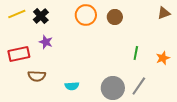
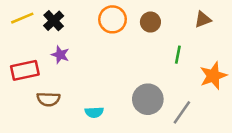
brown triangle: (164, 13) -> (203, 19), moved
green line: (136, 53) -> (178, 55), moved
orange star: (163, 58) -> (213, 76), size x1.5
gray circle: (113, 88) -> (148, 99), moved

